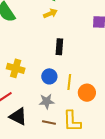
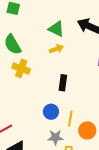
yellow cross: (16, 68) -> (21, 68), moved
gray star: (47, 101) -> (55, 137), moved

